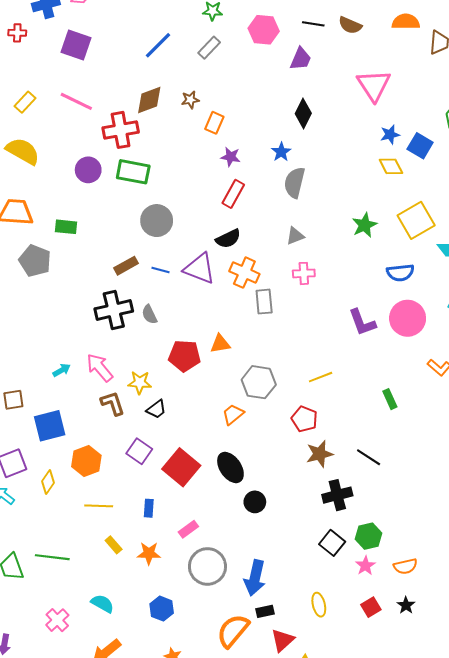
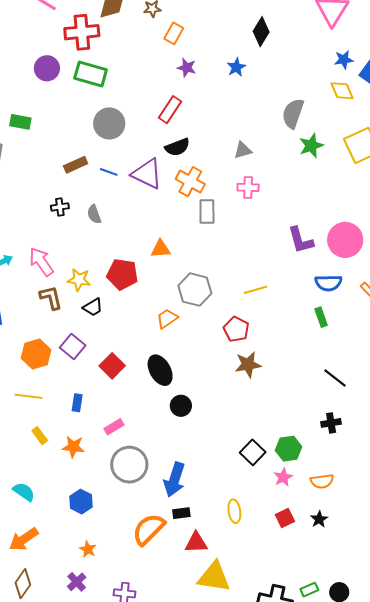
gray semicircle: (295, 183) -> (293, 113), moved
red rectangle: (233, 194) -> (170, 110), moved
blue semicircle: (400, 273) -> (328, 283), moved
black cross: (114, 310) -> (60, 207), size x0.5
red pentagon: (185, 356) -> (122, 274), moved
black line: (369, 457) -> (335, 378), moved
orange hexagon: (86, 461) -> (36, 354), moved
red square: (181, 467) -> (112, 366), size x0.7
black cross: (337, 495) -> (331, 423), moved, size x0.7
red triangle: (283, 640) -> (196, 543), turned 35

